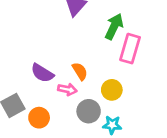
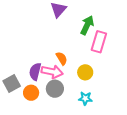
purple semicircle: (42, 73) -> (35, 72), moved, turned 72
pink arrow: (67, 89) -> (52, 72), size x1.5
gray circle: (89, 111) -> (55, 89), moved

